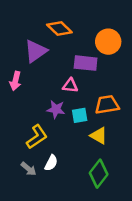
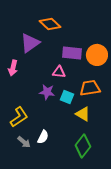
orange circle: (108, 42) -> (97, 55), moved
cyan square: (80, 115) -> (67, 97), turned 32
yellow L-shape: (37, 137) -> (19, 117), moved

